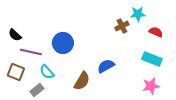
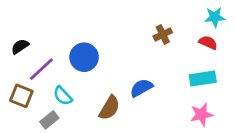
cyan star: (138, 14) -> (215, 17), moved
black semicircle: (15, 35) -> (20, 46), turned 104
purple line: (31, 52) -> (41, 69), turned -55
cyan rectangle: (152, 59) -> (203, 79), turned -30

